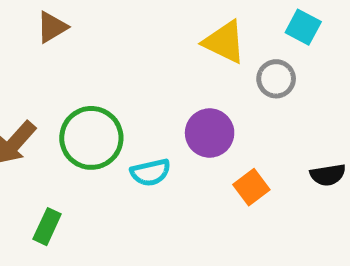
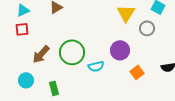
yellow triangle: (224, 42) -> (126, 13), turned 36
green rectangle: (47, 227) -> (54, 88), turned -40

